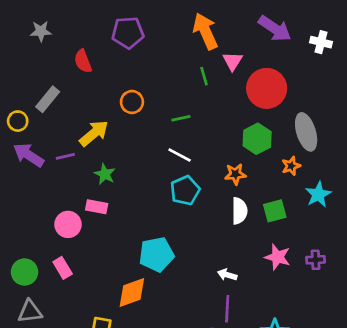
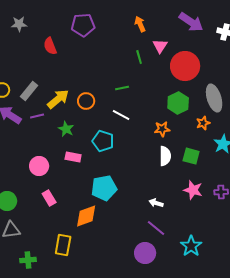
orange arrow: (205, 31) -> (140, 24), size x0.6
gray rectangle: (48, 99) -> (29, 91), moved
orange circle: (132, 102) -> (86, 101), moved
cyan pentagon: (185, 190) -> (103, 141), moved, turned -30
pink rectangle: (97, 207) -> (73, 157), moved
green square: (275, 211) -> (191, 156), turned 30
pink rectangle: (63, 268) -> (49, 198), moved
purple line: (227, 309) -> (156, 228), turned -54

